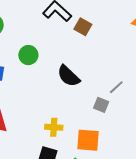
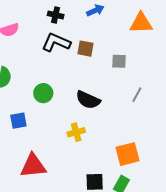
gray square: (101, 105) -> (119, 61), moved
yellow cross: (54, 127) -> (76, 132), moved

